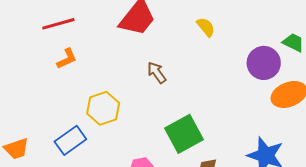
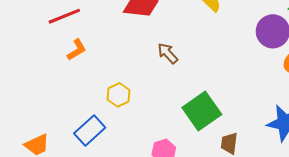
yellow hexagon: (103, 108) -> (119, 95), size x0.7

